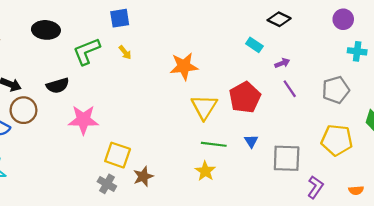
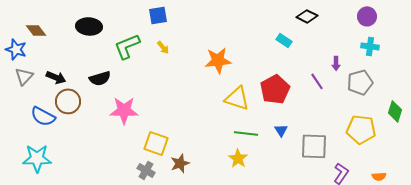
cyan cross: (357, 51) -> (370, 46), moved
purple arrow: (282, 63) -> (336, 63), moved, turned 112
yellow triangle: (204, 107) -> (237, 98), turned -44

